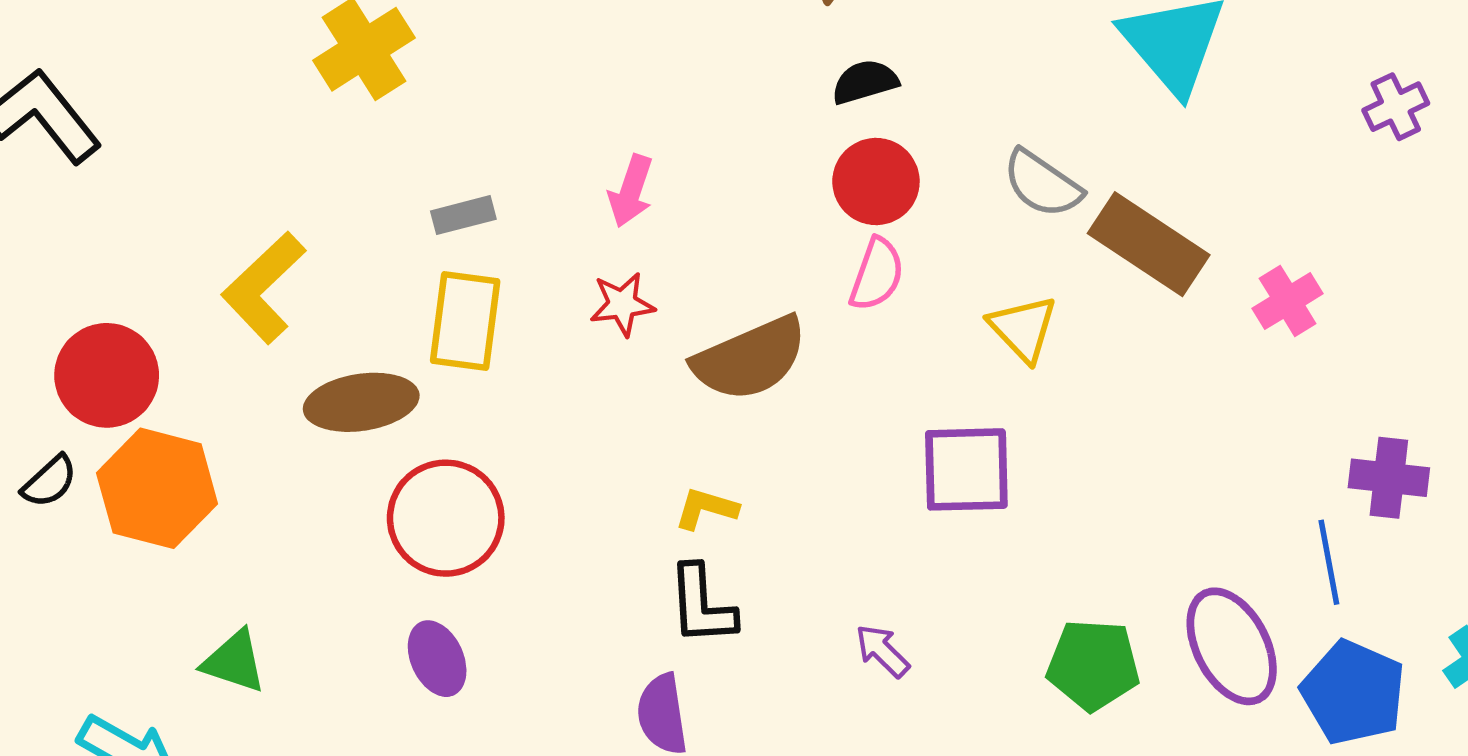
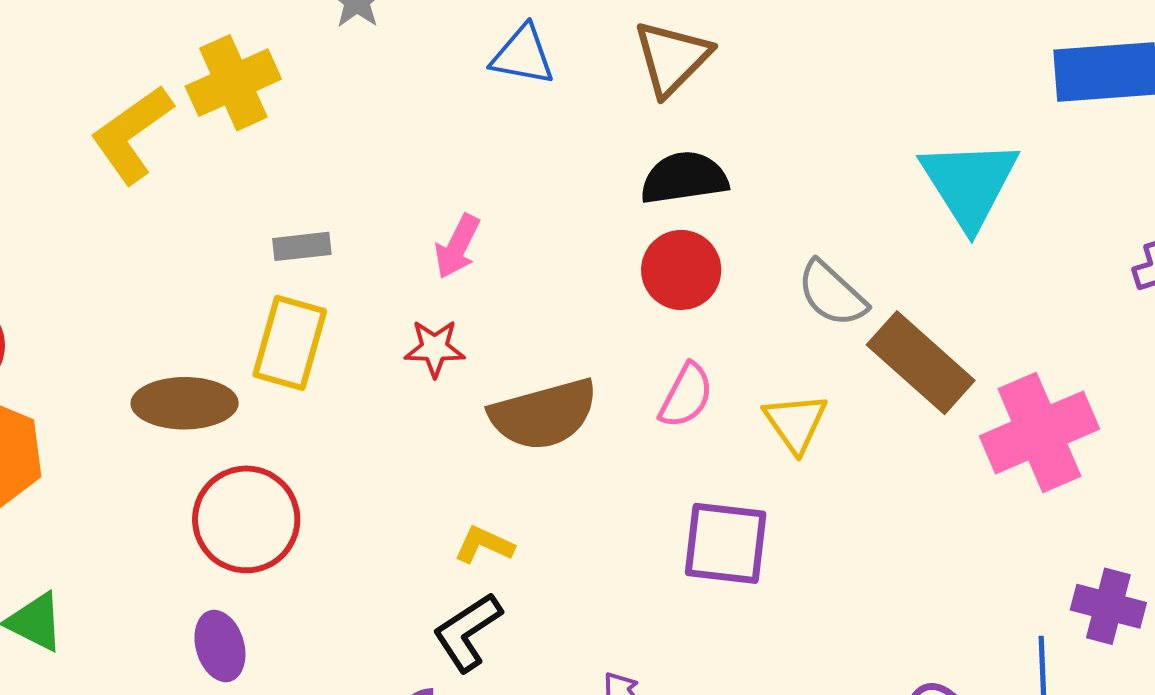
black semicircle: (865, 82) -> (684, 178), size x1.4
pink semicircle: (877, 274) -> (686, 396), moved
yellow L-shape: (264, 288) -> (132, 134), moved
pink cross: (1288, 301) -> (1039, 432), size x1.8
black L-shape: (702, 605) -> (467, 632), turned 52

